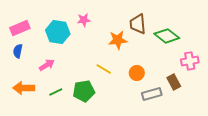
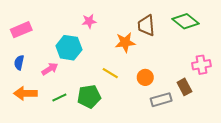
cyan hexagon: (58, 32) -> (69, 48), moved
green diamond: (167, 36) -> (186, 21), moved
blue semicircle: (18, 51) -> (19, 63), moved

